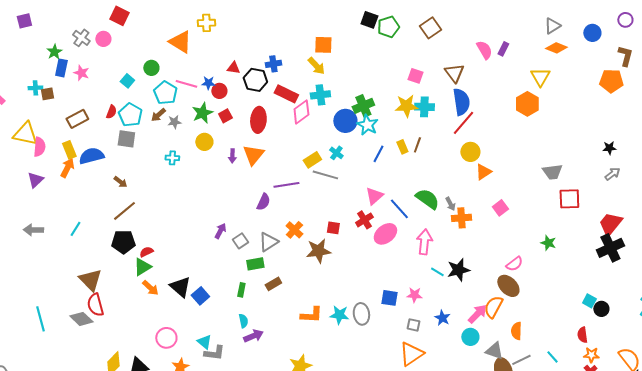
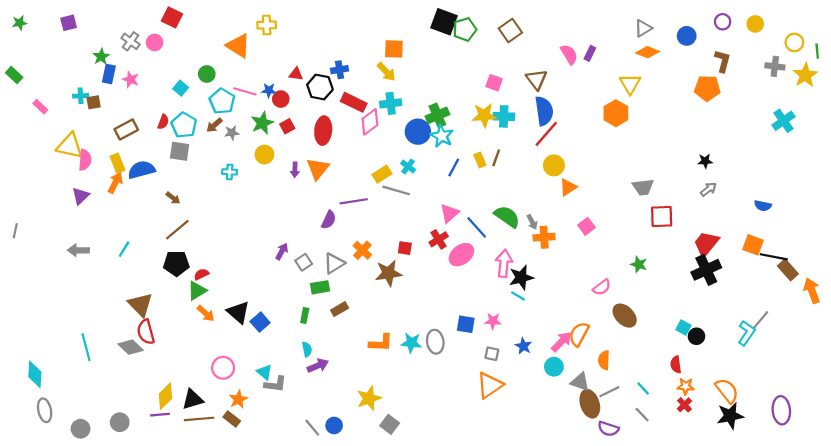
black square: (369, 20) -> (444, 22), size x1.4
black star: (458, 270) -> (521, 277), moved
brown ellipse: (508, 286) -> (625, 316), moved

